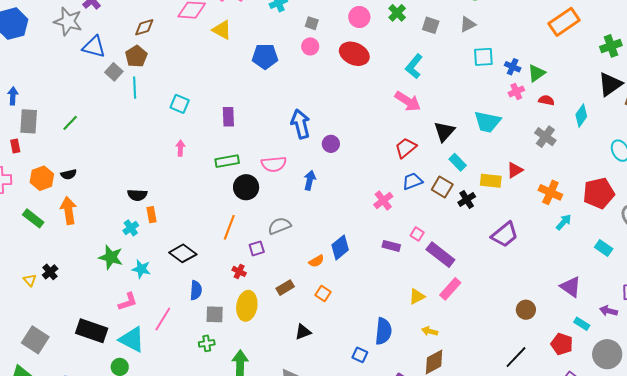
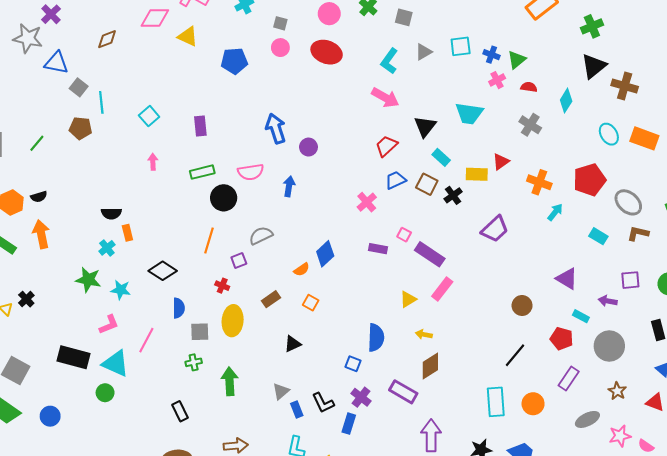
gray triangle: (468, 24) -> (424, 52), moved
brown pentagon: (136, 56) -> (81, 128), moved, turned -30
cyan square: (180, 104) -> (149, 116), turned 30

